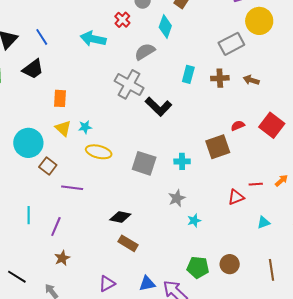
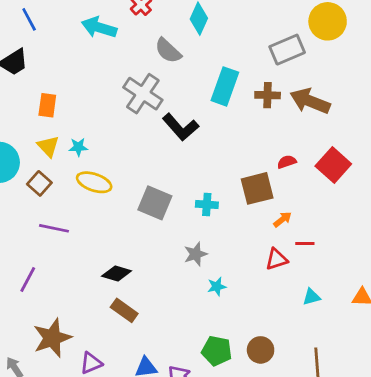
gray semicircle: (145, 52) -> (168, 51), turned -110
cyan rectangle: (188, 74) -> (225, 86), size x1.5
brown arrow: (251, 80) -> (310, 101), size x1.8
brown square: (48, 166) -> (39, 183), moved
orange arrow: (281, 180) -> (282, 219), moved
brown star: (62, 258) -> (52, 338), moved, size x1.8

